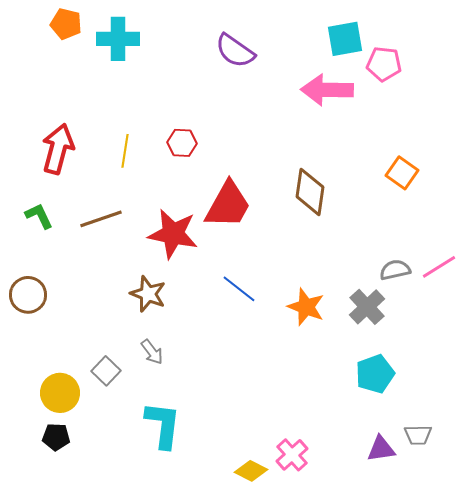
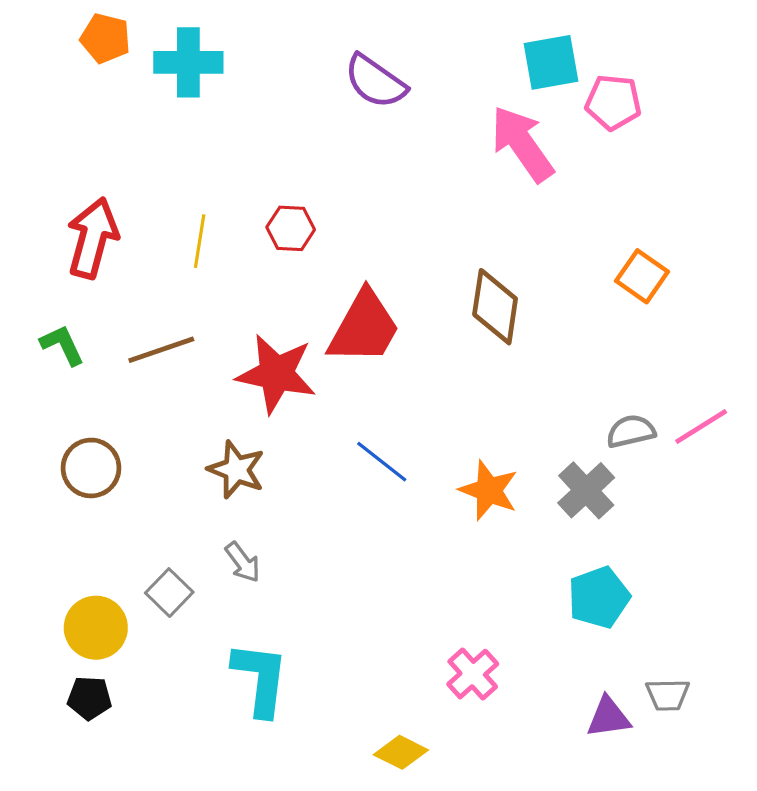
pink arrow: (327, 90) -> (522, 144), turned 54
brown circle: (28, 295) -> (91, 468), moved
pink cross: (292, 455) -> (473, 674), moved

